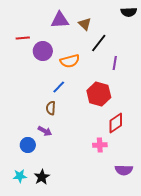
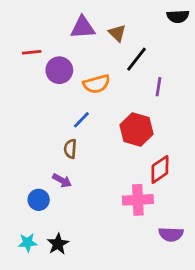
pink cross: (100, 145) -> (138, 200), size x1.5

